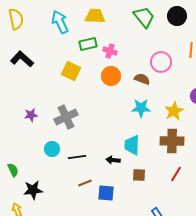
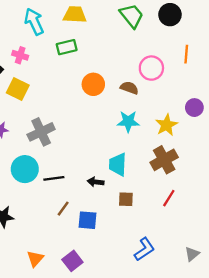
pink cross: (110, 51) -> (20, 55), moved
yellow square: (71, 71) -> (18, 89), moved
brown cross: (172, 141) -> (164, 160), turned -30
cyan circle: (52, 149) -> (25, 169), size x1.5
brown line: (85, 183) -> (63, 209), turned -32

